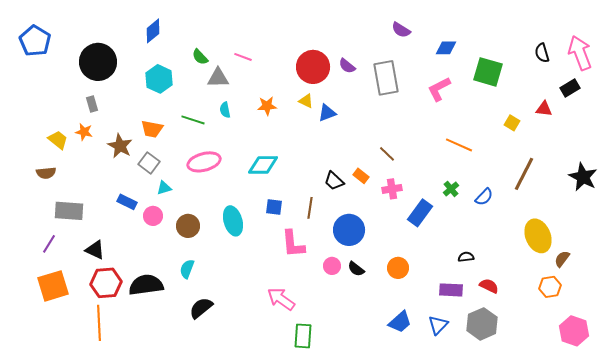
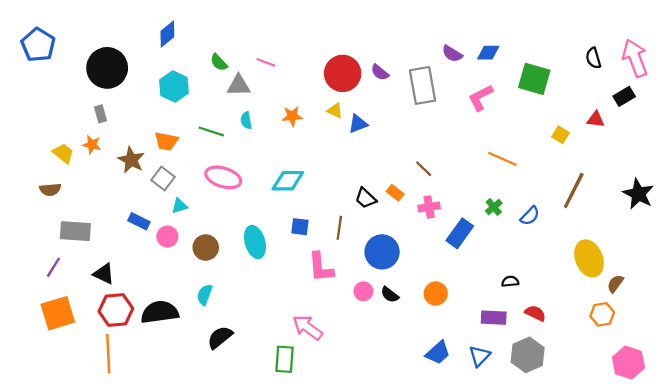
purple semicircle: (401, 30) -> (452, 54), moved
pink ellipse: (204, 162) -> (223, 177), turned 32
green rectangle: (303, 336) -> (285, 359), moved

